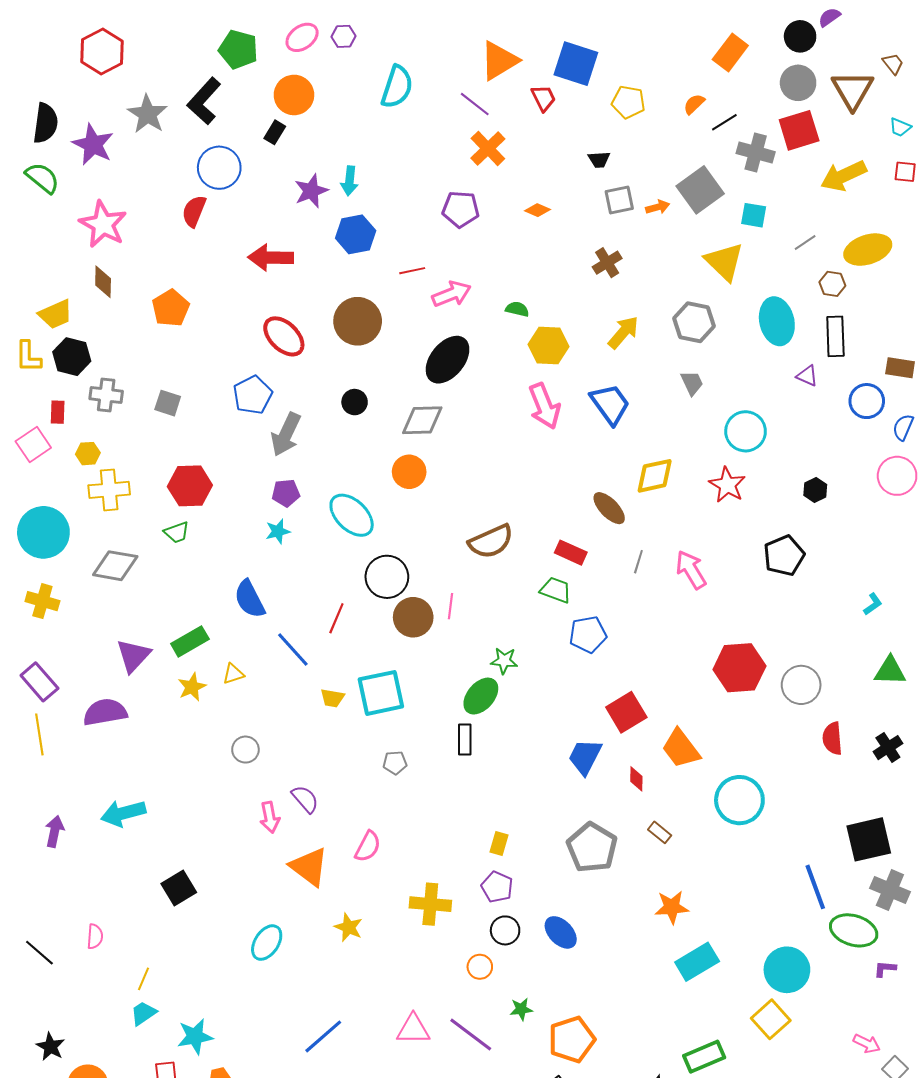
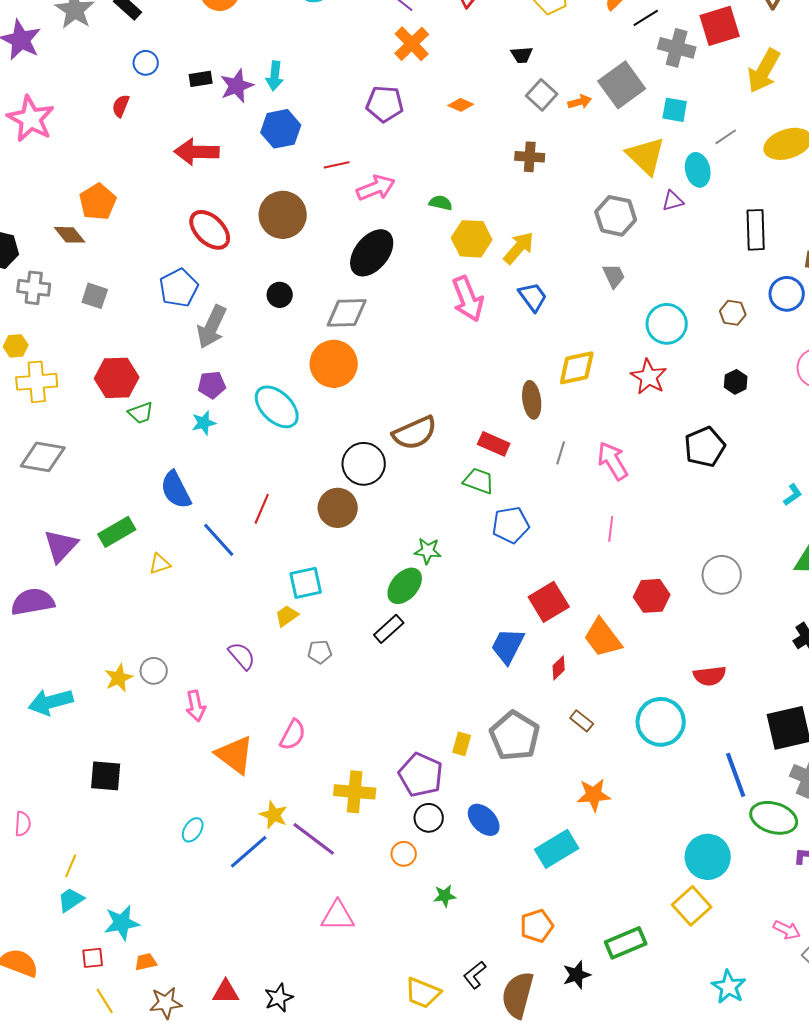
black rectangle: (275, 132) -> (201, 79), moved, turned 50
blue circle: (219, 168) -> (146, 63), size x0.6
yellow arrow: (844, 176) -> (764, 71), turned -36
gray square: (619, 200) -> (542, 95), turned -36
red semicircle: (194, 211) -> (121, 106), size x0.7
brown cross: (607, 263) -> (530, 157), turned 36
brown diamond: (103, 282) -> (70, 235), moved, turned -40
brown hexagon: (832, 284) -> (733, 313), moved
cyan ellipse: (777, 321) -> (698, 170), moved, size x0.7
yellow arrow: (623, 332) -> (519, 248), moved
purple triangle: (807, 376) -> (673, 201), moved, turned -40
blue trapezoid: (610, 404) -> (533, 297), size x0.7
orange circle: (409, 472) -> (334, 364), size x1.4
brown ellipse: (609, 508) -> (532, 400), turned 36
green trapezoid: (177, 532) -> (141, 413), moved
black circle: (387, 577) -> (364, 464), moved
pink line: (451, 606) -> (611, 529), moved
red hexagon: (739, 668) -> (652, 596), moved, size x0.7
yellow star: (192, 687) -> (119, 678), moved
cyan square: (381, 693) -> (306, 583), size x0.7
yellow trapezoid: (332, 698) -> (287, 616), moved, turned 135
red semicircle: (832, 738) -> (710, 676), moved, turned -92
black rectangle: (465, 739) -> (389, 629), turned 48
gray circle: (245, 750) -> (154, 671), moved
red diamond: (636, 779) -> (559, 668), turned 45
purple semicircle: (305, 799) -> (242, 656), moved
cyan circle: (739, 800) -> (661, 722), moved
yellow rectangle: (499, 844) -> (462, 744), moved
purple pentagon: (497, 887) -> (421, 775), size x1.4
black square: (179, 888) -> (106, 776), turned 36
cyan ellipse: (267, 943) -> (193, 830), size x0.7
cyan rectangle: (697, 962) -> (557, 849), moved
purple line: (471, 1034) -> (314, 839), moved
blue line: (323, 1036) -> (249, 852), moved
orange pentagon: (572, 1039) -> (537, 926), moved, size x0.7

